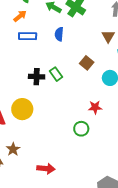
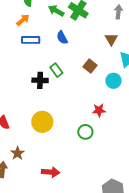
blue semicircle: (59, 34) -> (62, 38), turned -32
green rectangle: (56, 74) -> (56, 70), moved
yellow circle: (22, 109) -> (42, 122), moved

